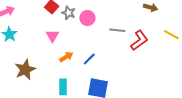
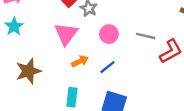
pink circle: (87, 18) -> (109, 34), moved
pink triangle: (52, 36) -> (66, 34), size x1.5

